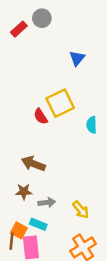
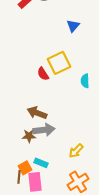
gray arrow: (47, 202) -> (44, 130), moved, size x1.5
yellow arrow: (81, 210) -> (76, 151), turned 84
orange square: (19, 230) -> (25, 168), turned 32

